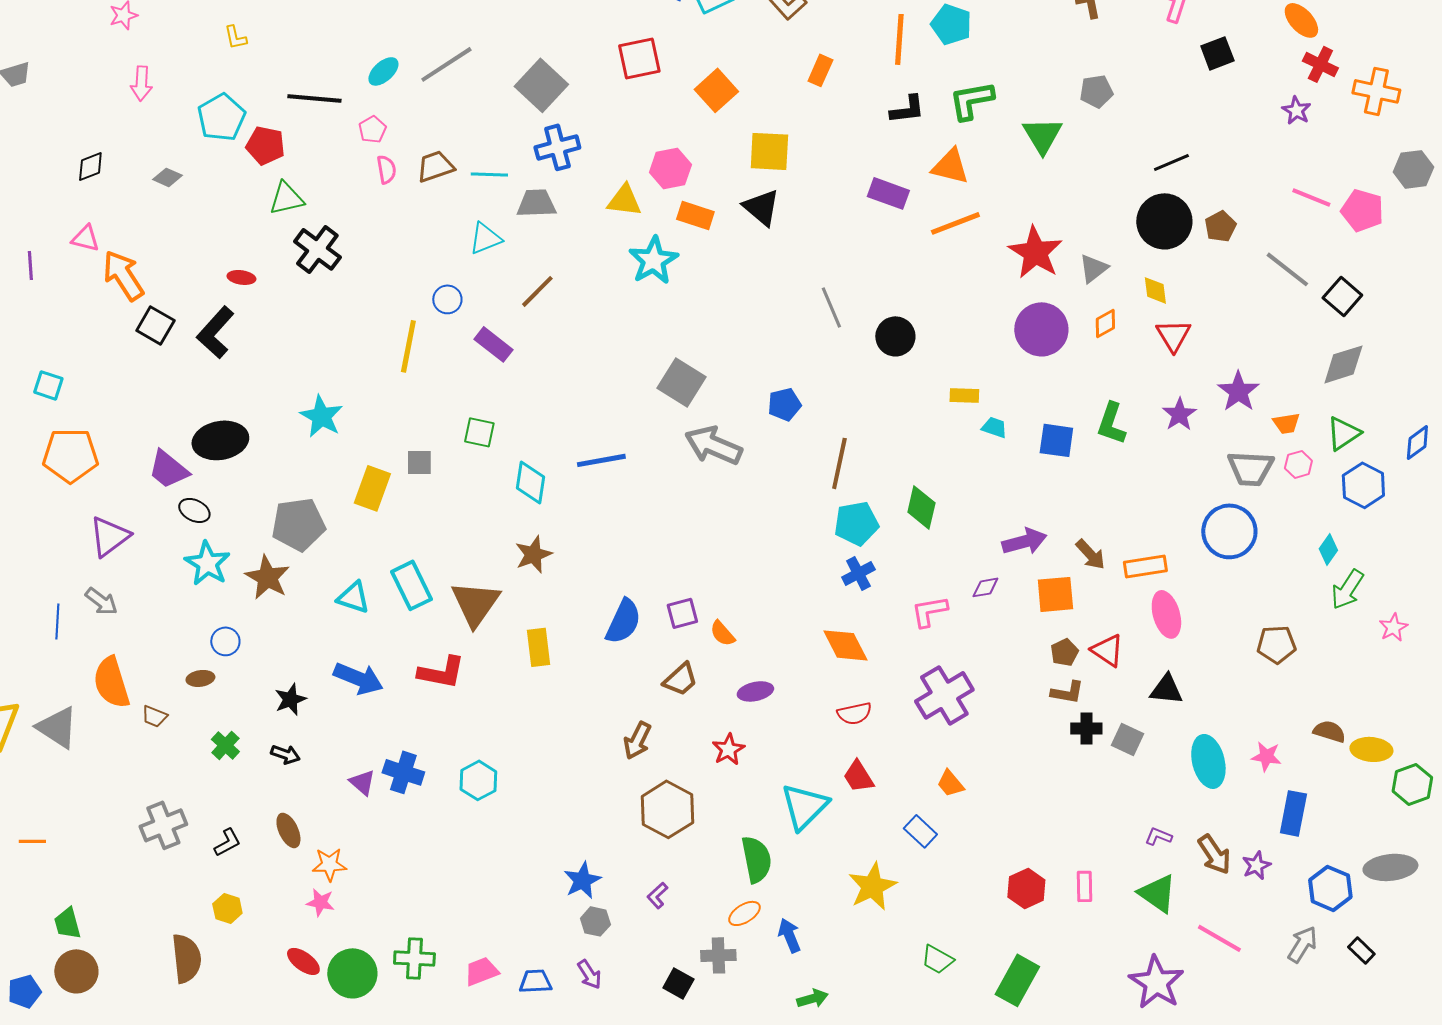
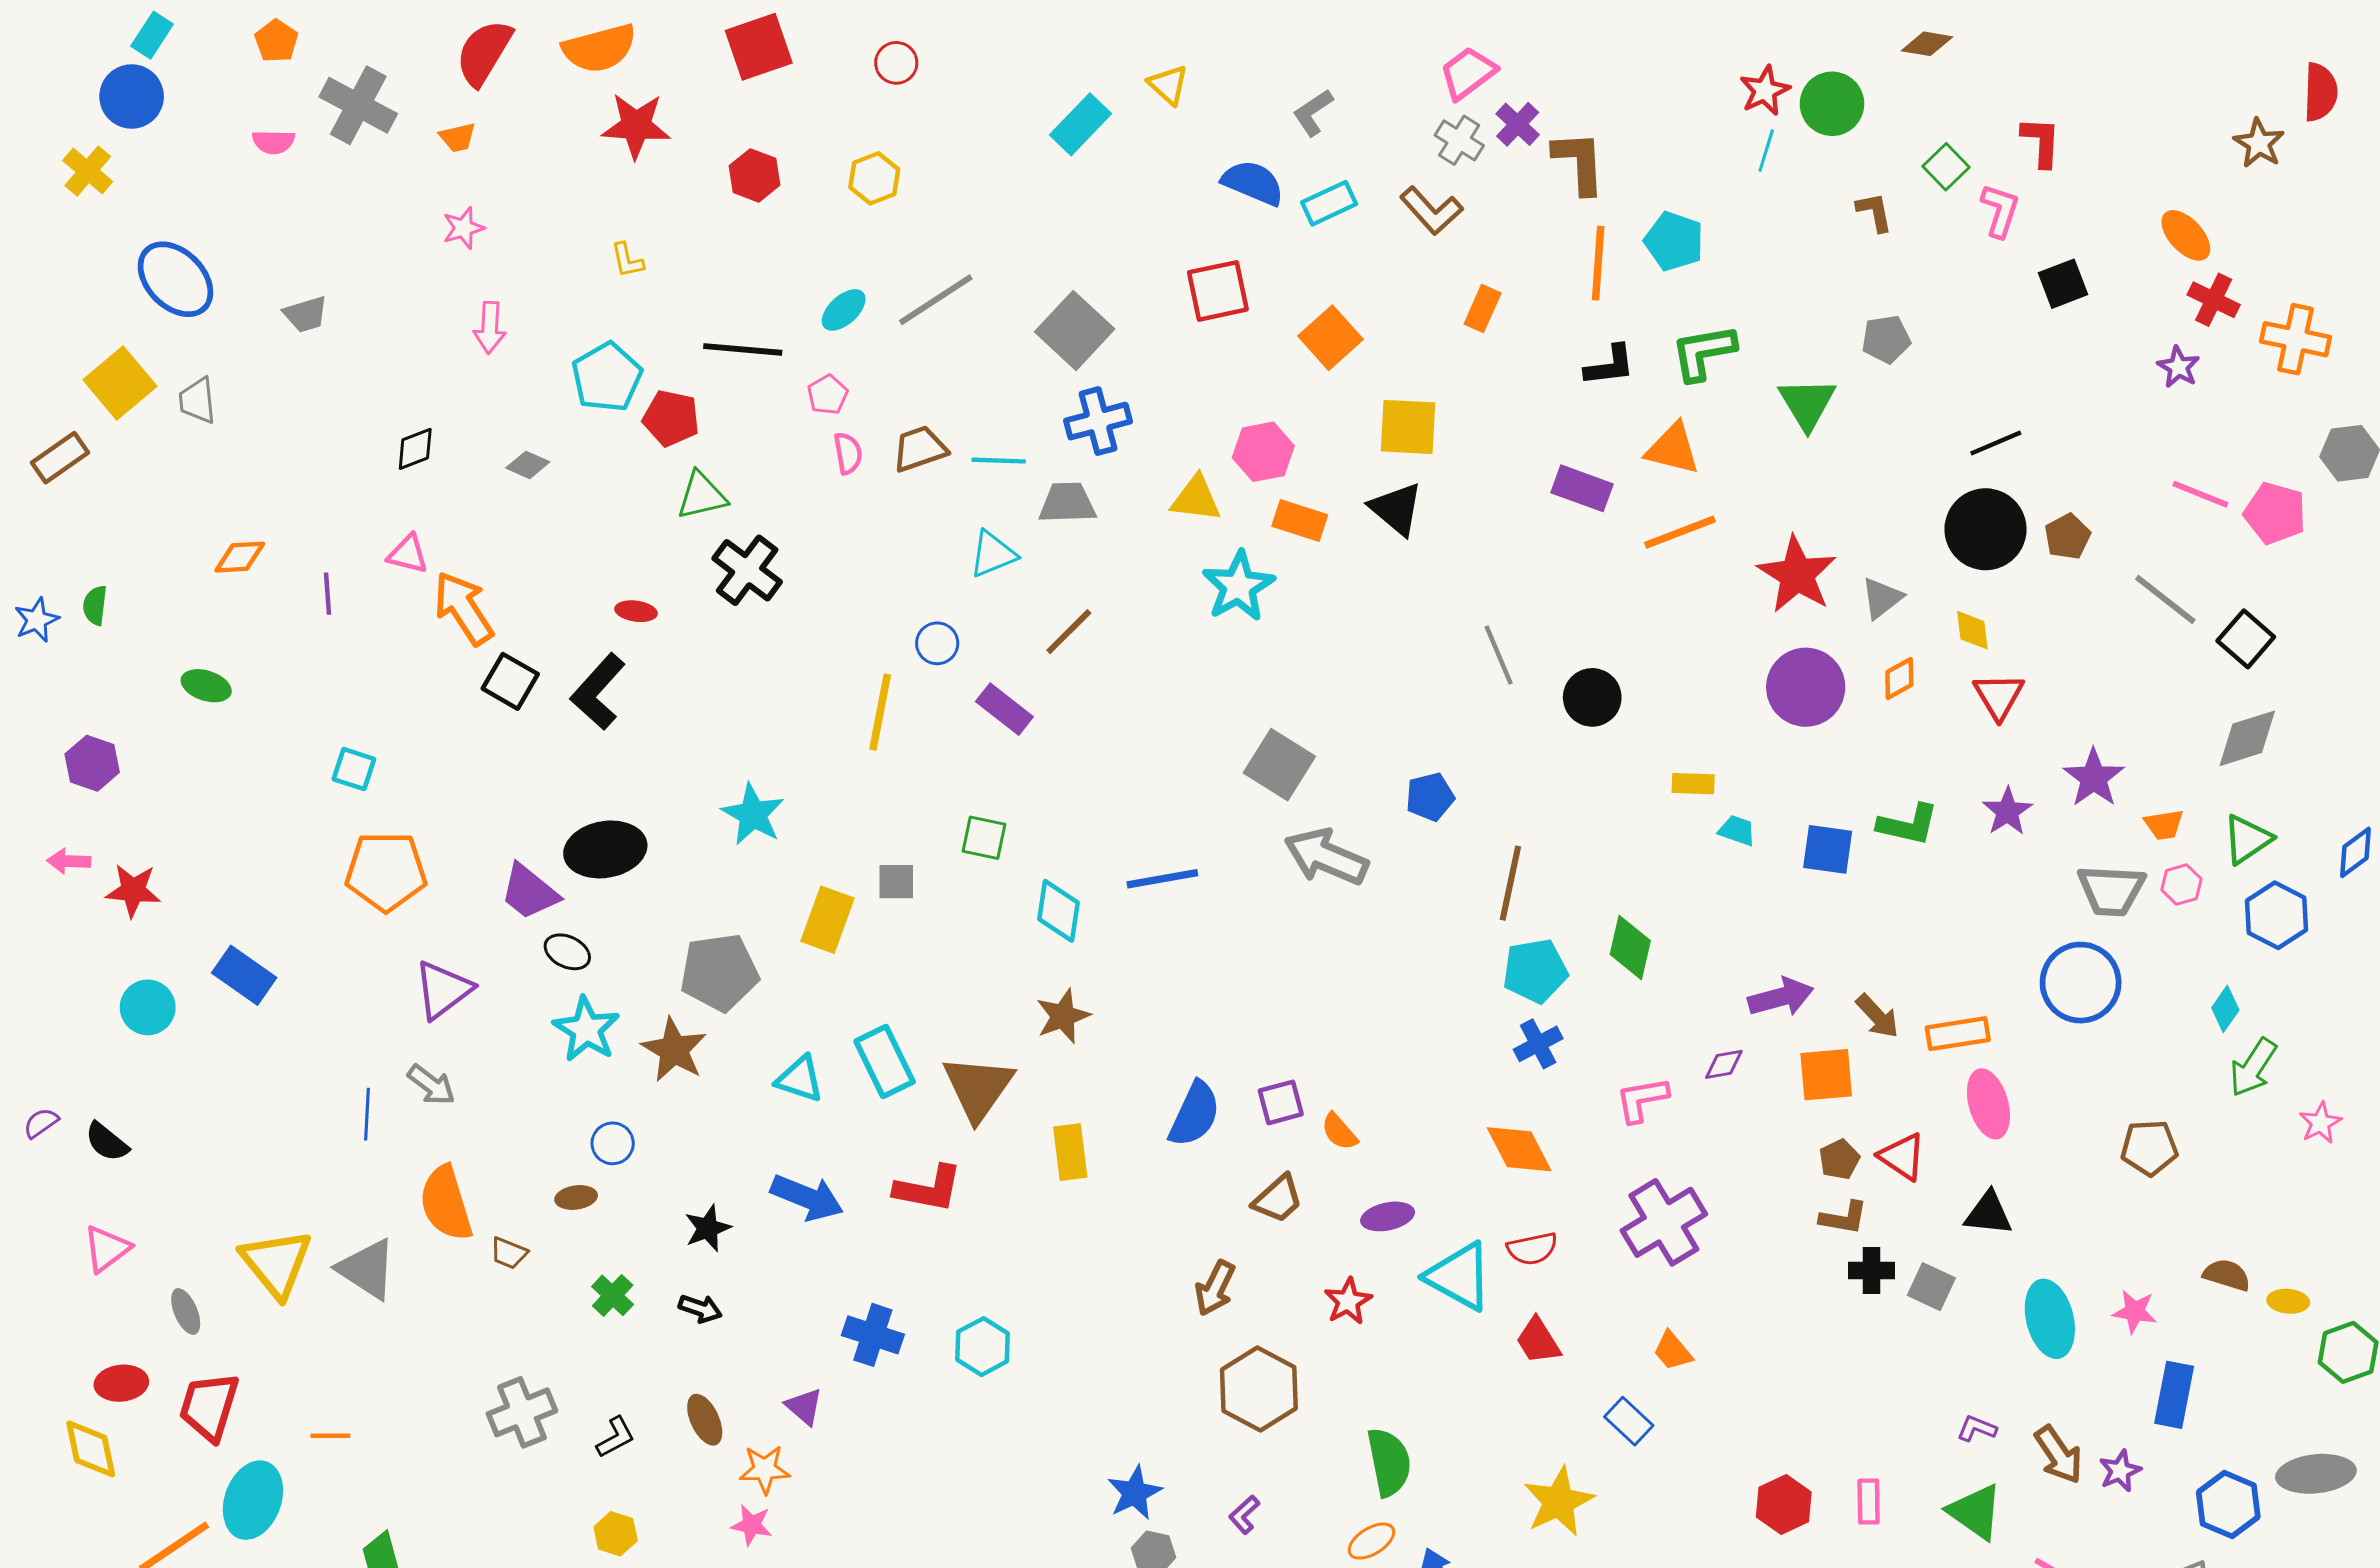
green L-shape: (1111, 423) -> (1908, 825), turned -96
yellow ellipse: (1371, 749) -> (2288, 1301), size x0.7
purple triangle: (362, 782) -> (804, 1407), moved
cyan triangle: (804, 806) -> (1459, 1276), moved, turned -46

